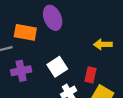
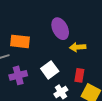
purple ellipse: (53, 18) -> (60, 29), moved
yellow arrow: (103, 44) -> (78, 47), moved

